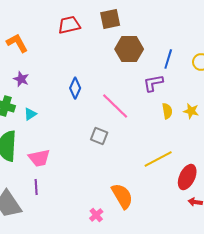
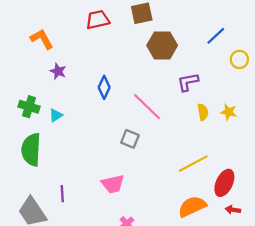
blue line: (168, 59) -> (216, 36), moved, turned 30
purple star: (21, 79) -> (58, 71), moved
pink trapezoid: (39, 158) -> (113, 184), moved
orange semicircle: (122, 196) -> (192, 206), moved, turned -84

